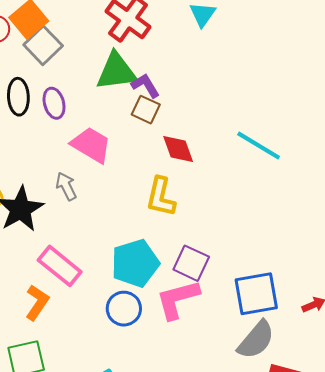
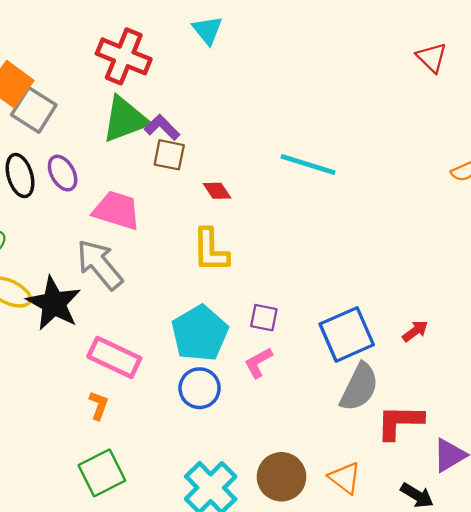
red diamond: (178, 149) -> (217, 191), size x0.7
gray arrow: (66, 186) -> (100, 264), size x1.6
purple square: (191, 263) -> (264, 318), size x0.7
pink L-shape: (178, 299) -> (258, 363), size x0.6
orange L-shape: (37, 302) -> (99, 405), size x0.7

